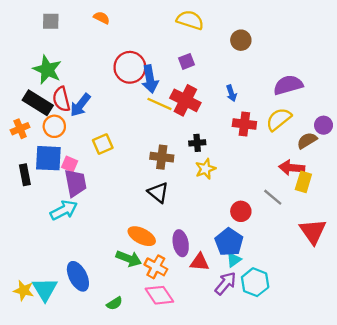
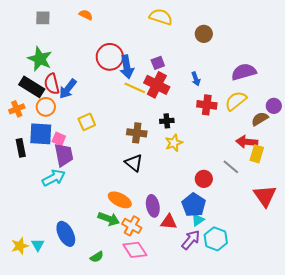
purple square: (187, 61) -> (158, 63), moved
cyan triangle: (45, 289) -> (38, 245), size x0.6
yellow star: (24, 290) -> (20, 246), turned -30

